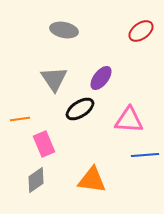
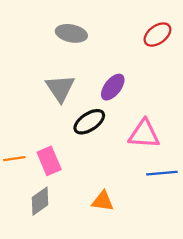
orange line: (20, 119) -> (14, 159), moved
orange triangle: (92, 180) -> (103, 201), size x0.7

